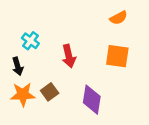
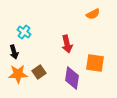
red arrow: (69, 56) -> (67, 44), moved
orange square: (117, 56) -> (95, 63), moved

